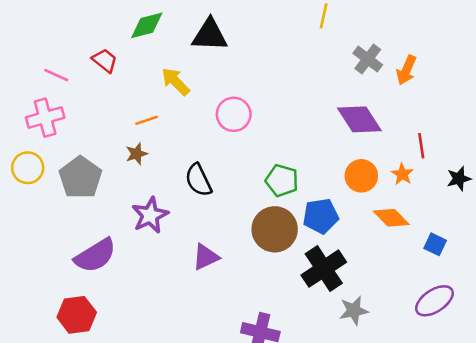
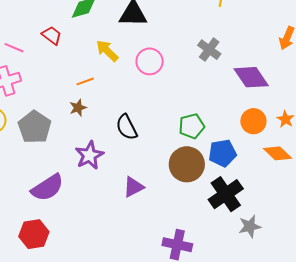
gray cross: (368, 59) -> (209, 50), moved
pink circle: (234, 114) -> (150, 61), moved
green pentagon: (282, 180) -> (192, 126), turned -30

